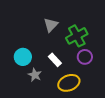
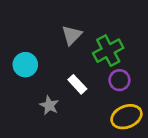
cyan circle: (23, 57) -> (25, 65), moved
yellow ellipse: (69, 83) -> (126, 117), moved

